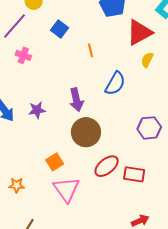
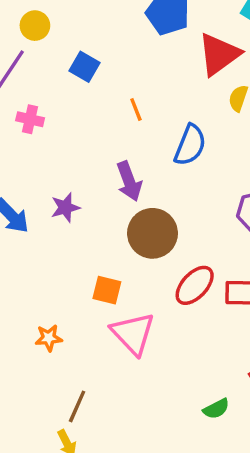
orange line: (91, 50) -> (136, 109), moved
orange square: (55, 162) -> (107, 290), turned -36

